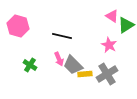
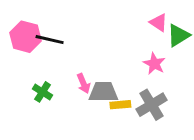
black line: (62, 36) -> (50, 40), moved
gray trapezoid: (73, 65) -> (103, 92), turned 135

